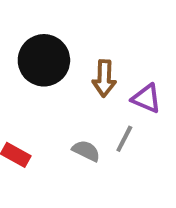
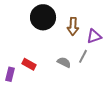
purple triangle: (146, 99) -> (94, 36), turned -42

